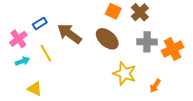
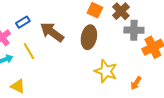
brown ellipse: (107, 39) -> (89, 37), turned 60
gray cross: (147, 42) -> (134, 30), moved

